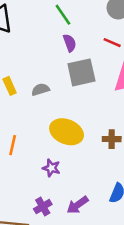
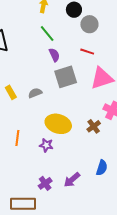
brown cross: (112, 139) -> (94, 126), turned -32
purple star: (51, 168) -> (46, 145), moved

